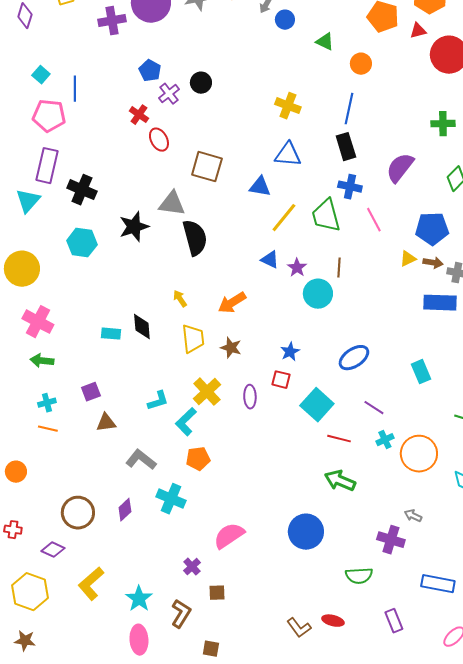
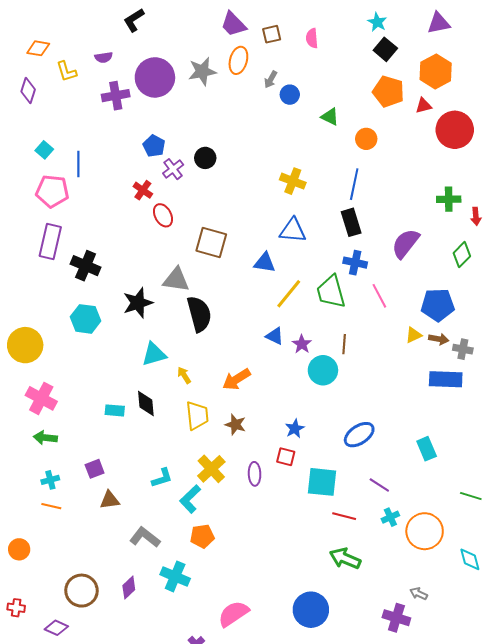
cyan triangle: (28, 201) -> (154, 354), moved, turned 32
cyan square: (317, 405) -> (322, 482), turned -36

